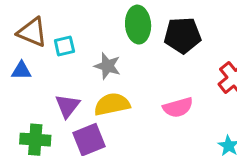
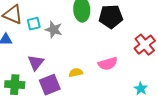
gray star: (107, 66) -> (54, 30), moved
yellow semicircle: (112, 104) -> (76, 73), moved, size x0.6

